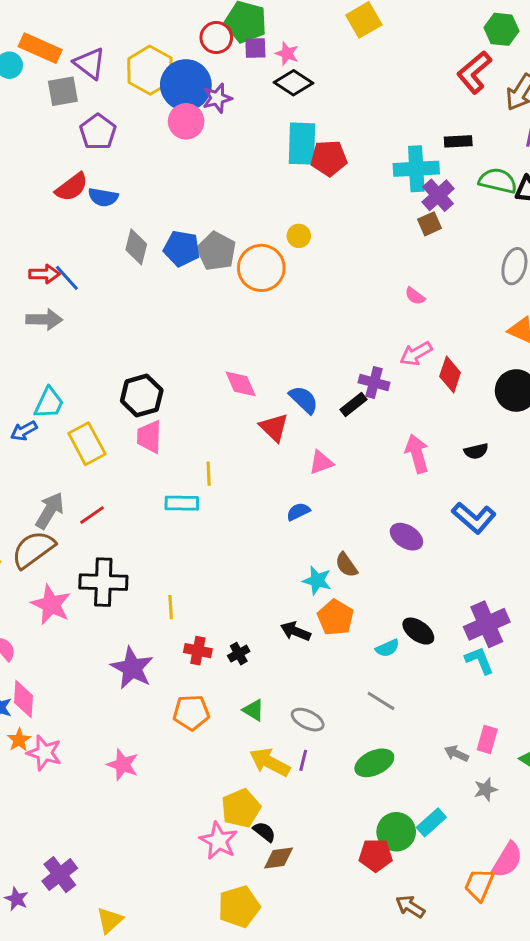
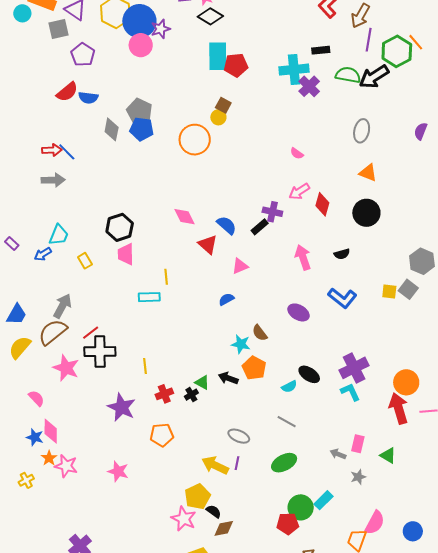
brown square: (430, 224) -> (223, 105), moved, turned -35
gray pentagon: (216, 251) -> (139, 111), moved
yellow rectangle: (87, 444) -> (85, 261), size x0.6
red line: (92, 515) -> (91, 333), moved
red cross: (198, 651) -> (164, 394), turned -30
green triangle: (253, 710) -> (202, 382), moved

